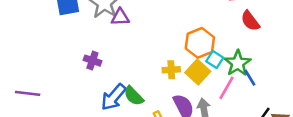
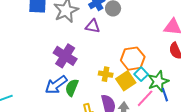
purple triangle: (120, 17) -> (93, 26), moved
purple cross: (92, 61) -> (65, 56), moved, size x1.6
green semicircle: (134, 96) -> (72, 88), turned 54

